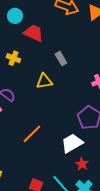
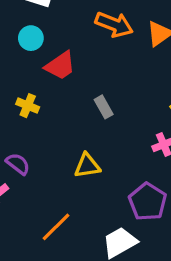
red trapezoid: (34, 33) -> (60, 66), turned 120
yellow triangle: (44, 81) -> (87, 166), moved

